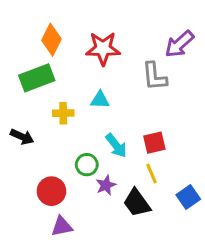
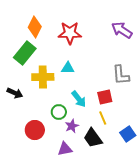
purple arrow: (179, 44) -> (122, 30), turned 75
gray L-shape: (154, 76) -> (121, 75), moved
green rectangle: (37, 78) -> (25, 53), turned -30
yellow cross: (63, 113) -> (43, 77), size x1.5
purple triangle: (62, 226) -> (65, 149), moved

